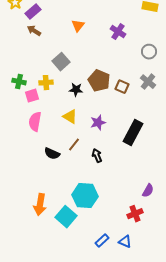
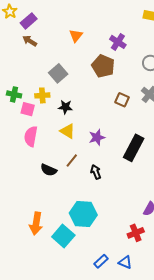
brown pentagon: (99, 81) -> (103, 66), moved
black star: (76, 90) -> (65, 107), moved
pink square: (32, 96) -> (28, 109), turned 32

